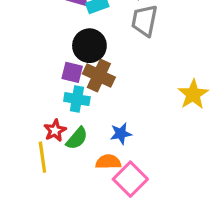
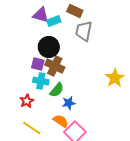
green semicircle: (77, 138) -> (57, 90), moved
yellow line: (42, 157) -> (32, 128), moved, turned -48
orange semicircle: (108, 162) -> (61, 121), turned 35

